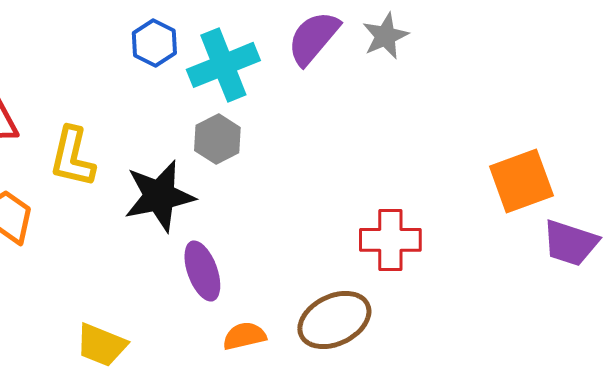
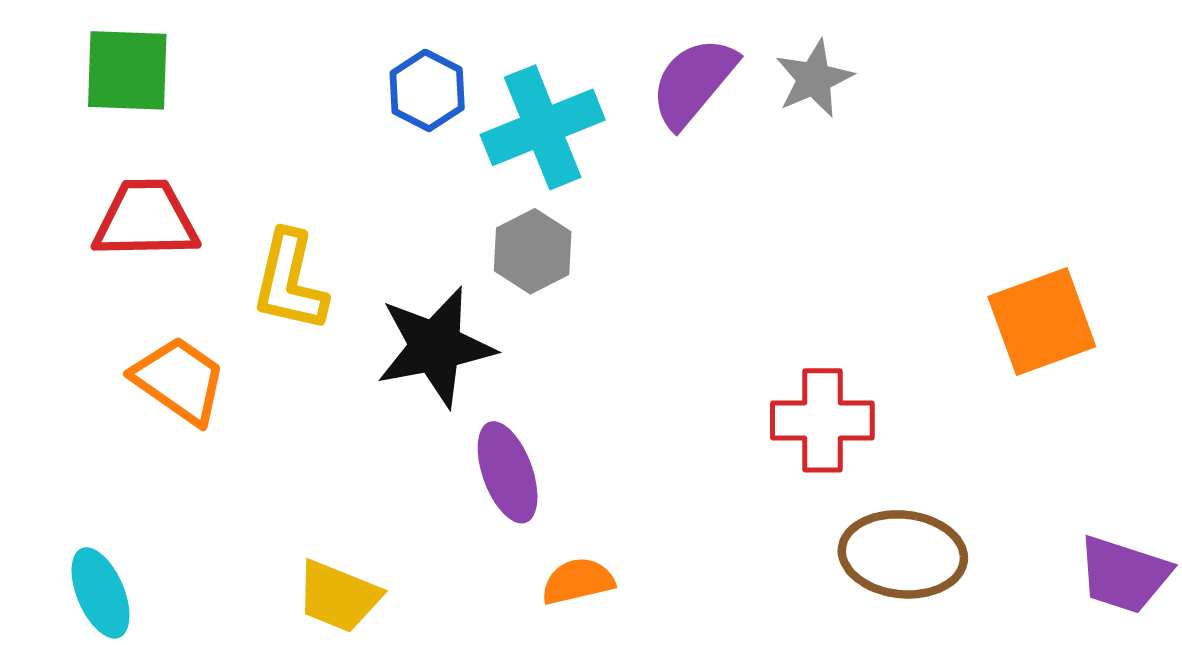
purple trapezoid: (570, 243) -> (1124, 575), moved
brown ellipse: (334, 320) -> (903, 554), moved, turned 32

